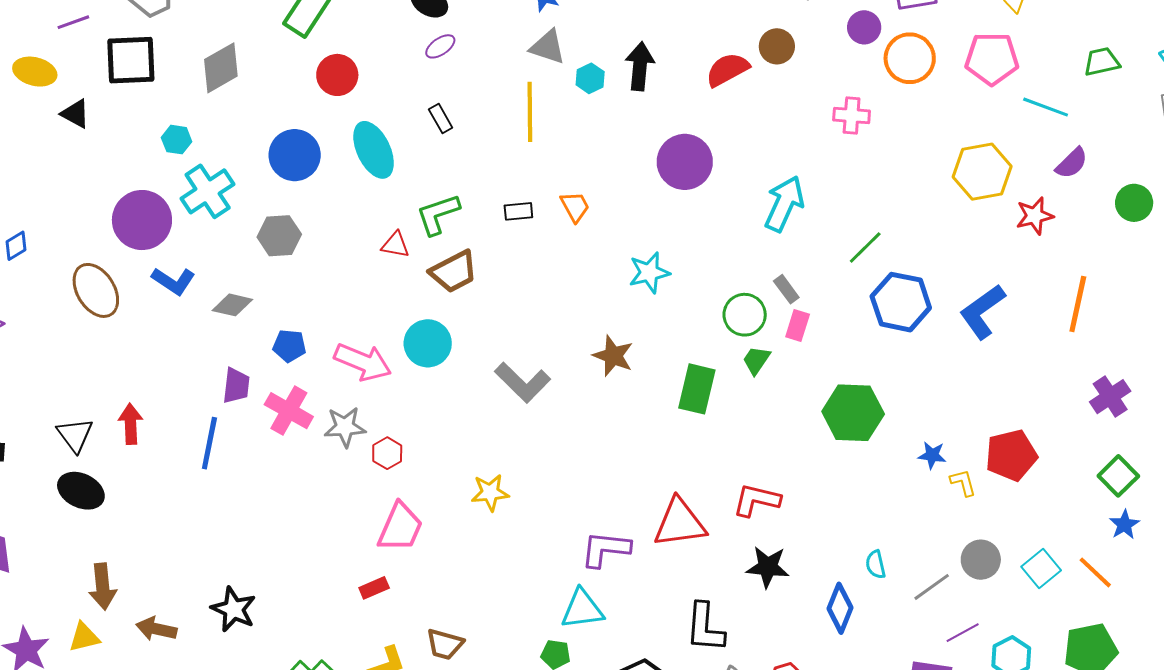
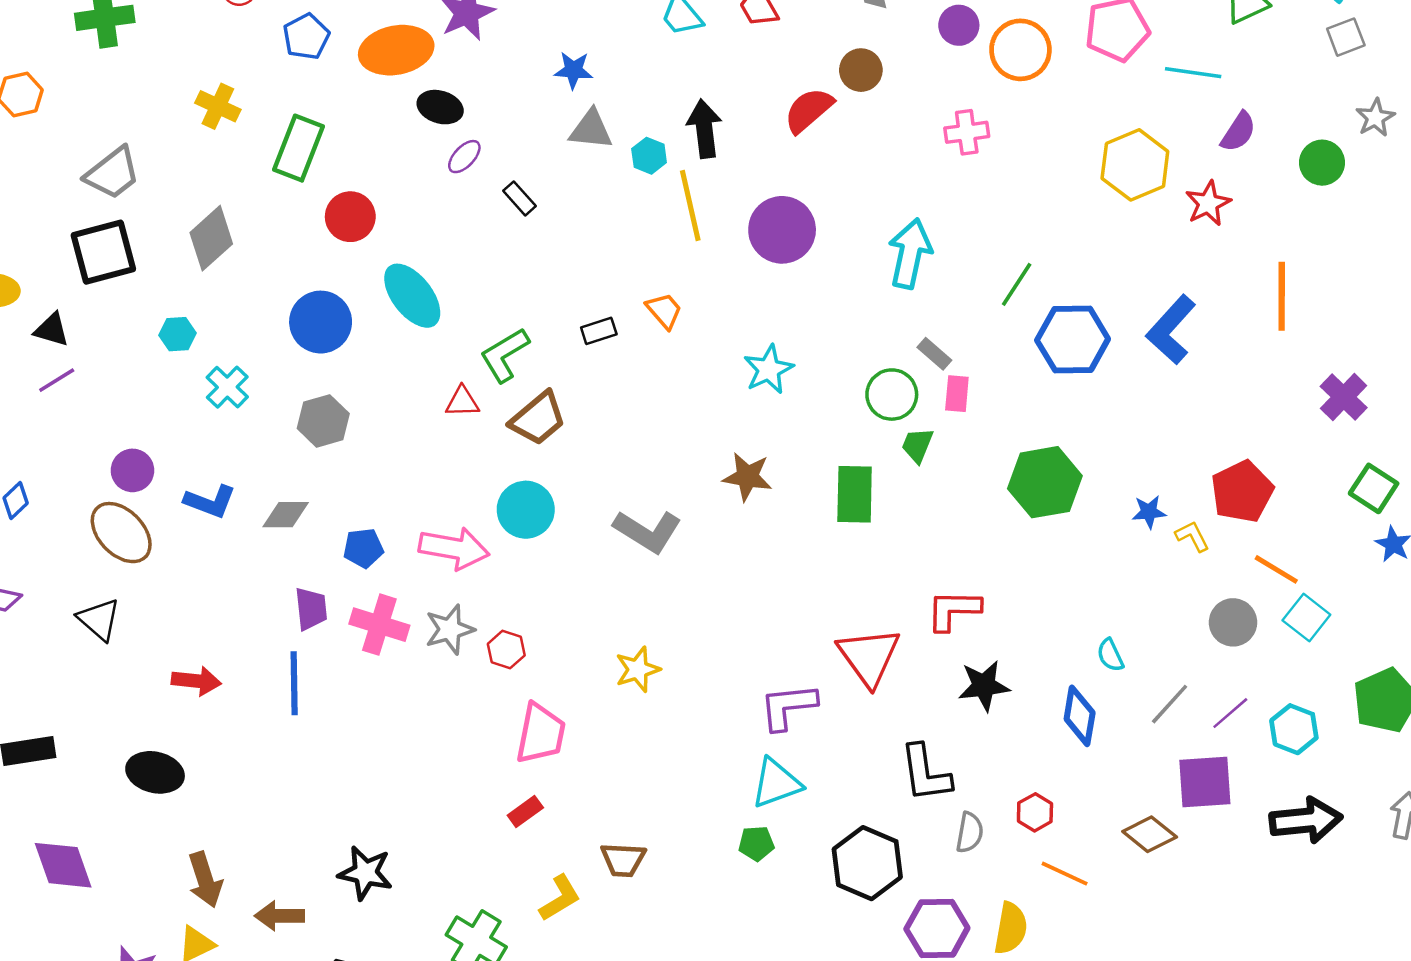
purple line: (73, 22) -> (57, 380), moved
yellow line: (530, 112) -> (690, 205), moved
black rectangle: (441, 118) -> (520, 198), moved
cyan cross: (208, 191) -> (227, 387), size x0.7
purple circle: (142, 220) -> (132, 470), moved, size x0.6
red arrow: (131, 424) -> (196, 681), turned 111
black triangle: (75, 435) -> (99, 619), moved
red triangle: (680, 523) -> (869, 657), turned -46
orange line: (1095, 572) -> (1276, 569), moved
gray line: (932, 587) -> (1170, 704), moved

